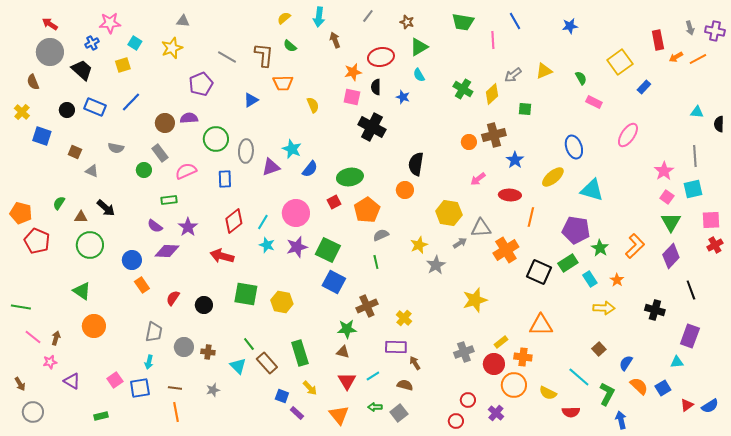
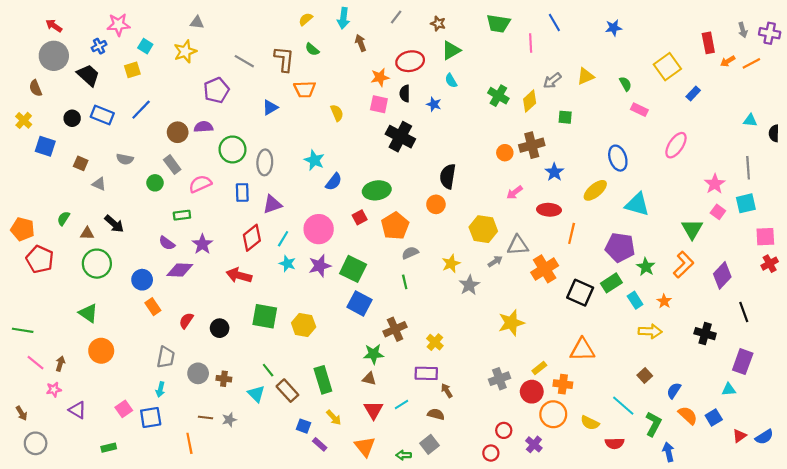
purple triangle: (271, 167) -> (272, 204), moved
green triangle: (671, 222) -> (692, 229), moved
brown line: (175, 388) -> (206, 417), moved
green arrow: (375, 407) -> (404, 455), moved

